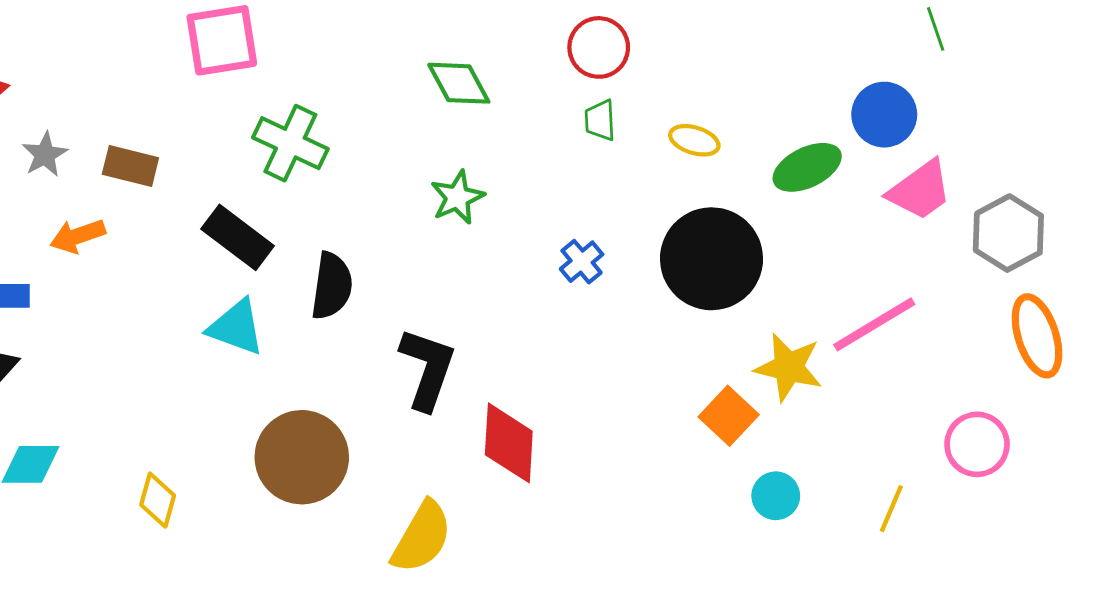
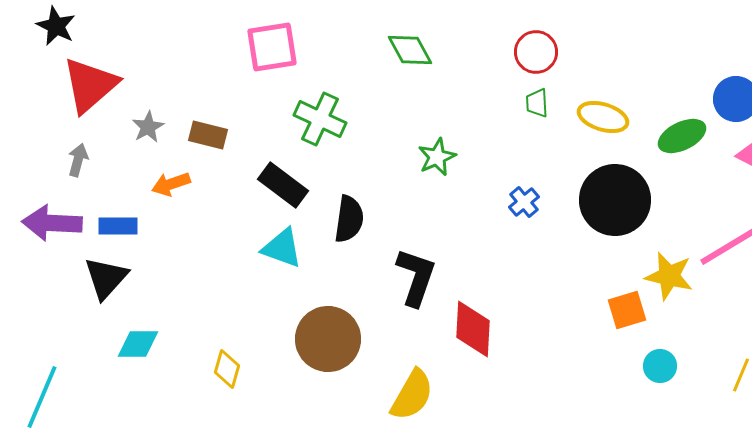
green diamond: (459, 83) -> (410, 50), moved
yellow ellipse: (694, 140) -> (603, 117), size x1.4
orange square: (729, 416) -> (627, 310), turned 30

